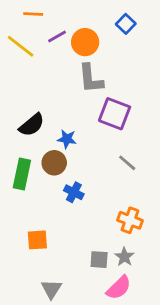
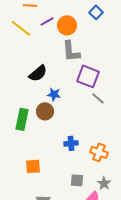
black semicircle: (32, 125) -> (38, 73), moved
gray line: (127, 163) -> (98, 98), moved
blue cross: (74, 192) -> (71, 143), moved, turned -32
gray star: (124, 257) -> (104, 183), moved

